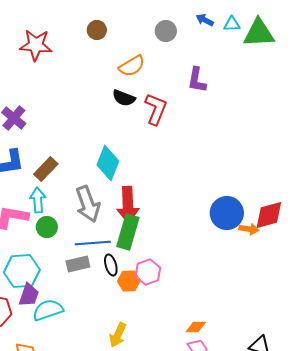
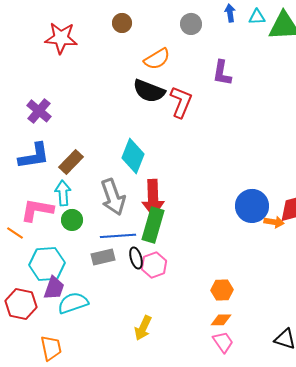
blue arrow: (205, 20) -> (230, 13), turned 54
black semicircle: (124, 98) -> (149, 91), size x1.4
pink hexagon: (148, 272) -> (154, 265), moved
orange hexagon: (129, 281) -> (222, 290), moved

